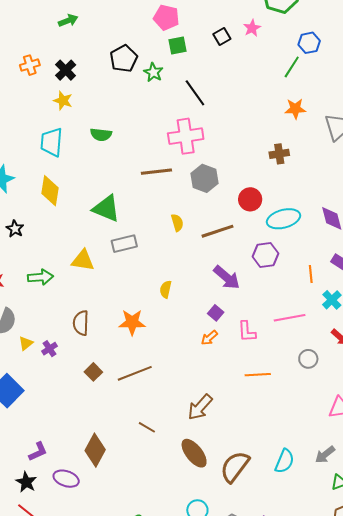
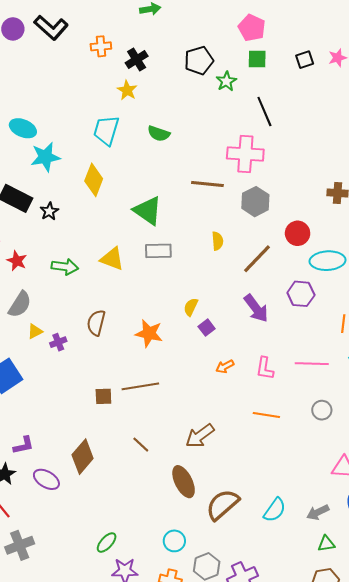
brown line: (217, 231) -> (257, 259), turned -40
purple square: (216, 313) -> (207, 328), moved
brown square: (93, 372) -> (103, 396), moved, turned 30

